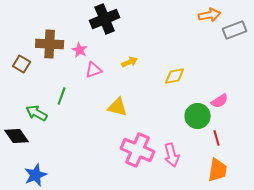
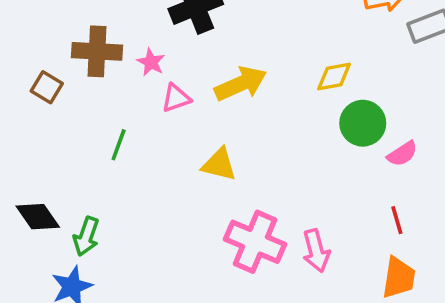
yellow arrow: (130, 62) -> (241, 84), size x1.8
yellow diamond: (175, 76) -> (334, 77), moved
green arrow: (37, 113) -> (86, 236), moved, turned -100
green circle: (198, 116) -> (363, 123), moved

